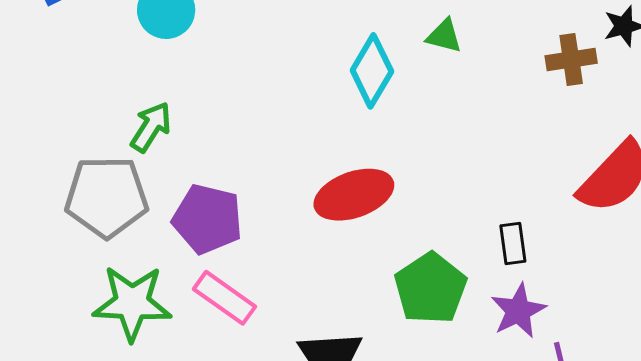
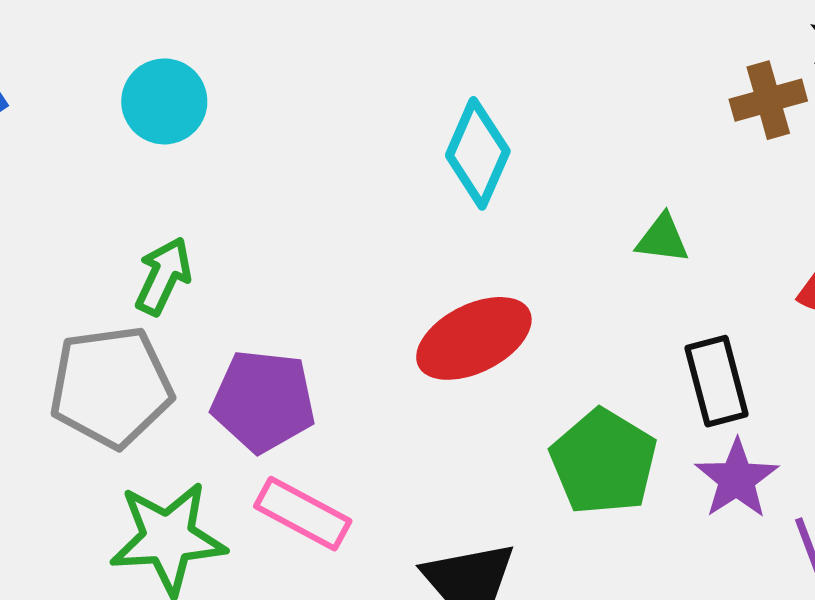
green triangle: (444, 36) -> (662, 239), moved
black rectangle: (513, 244) -> (716, 381), size x1.4

